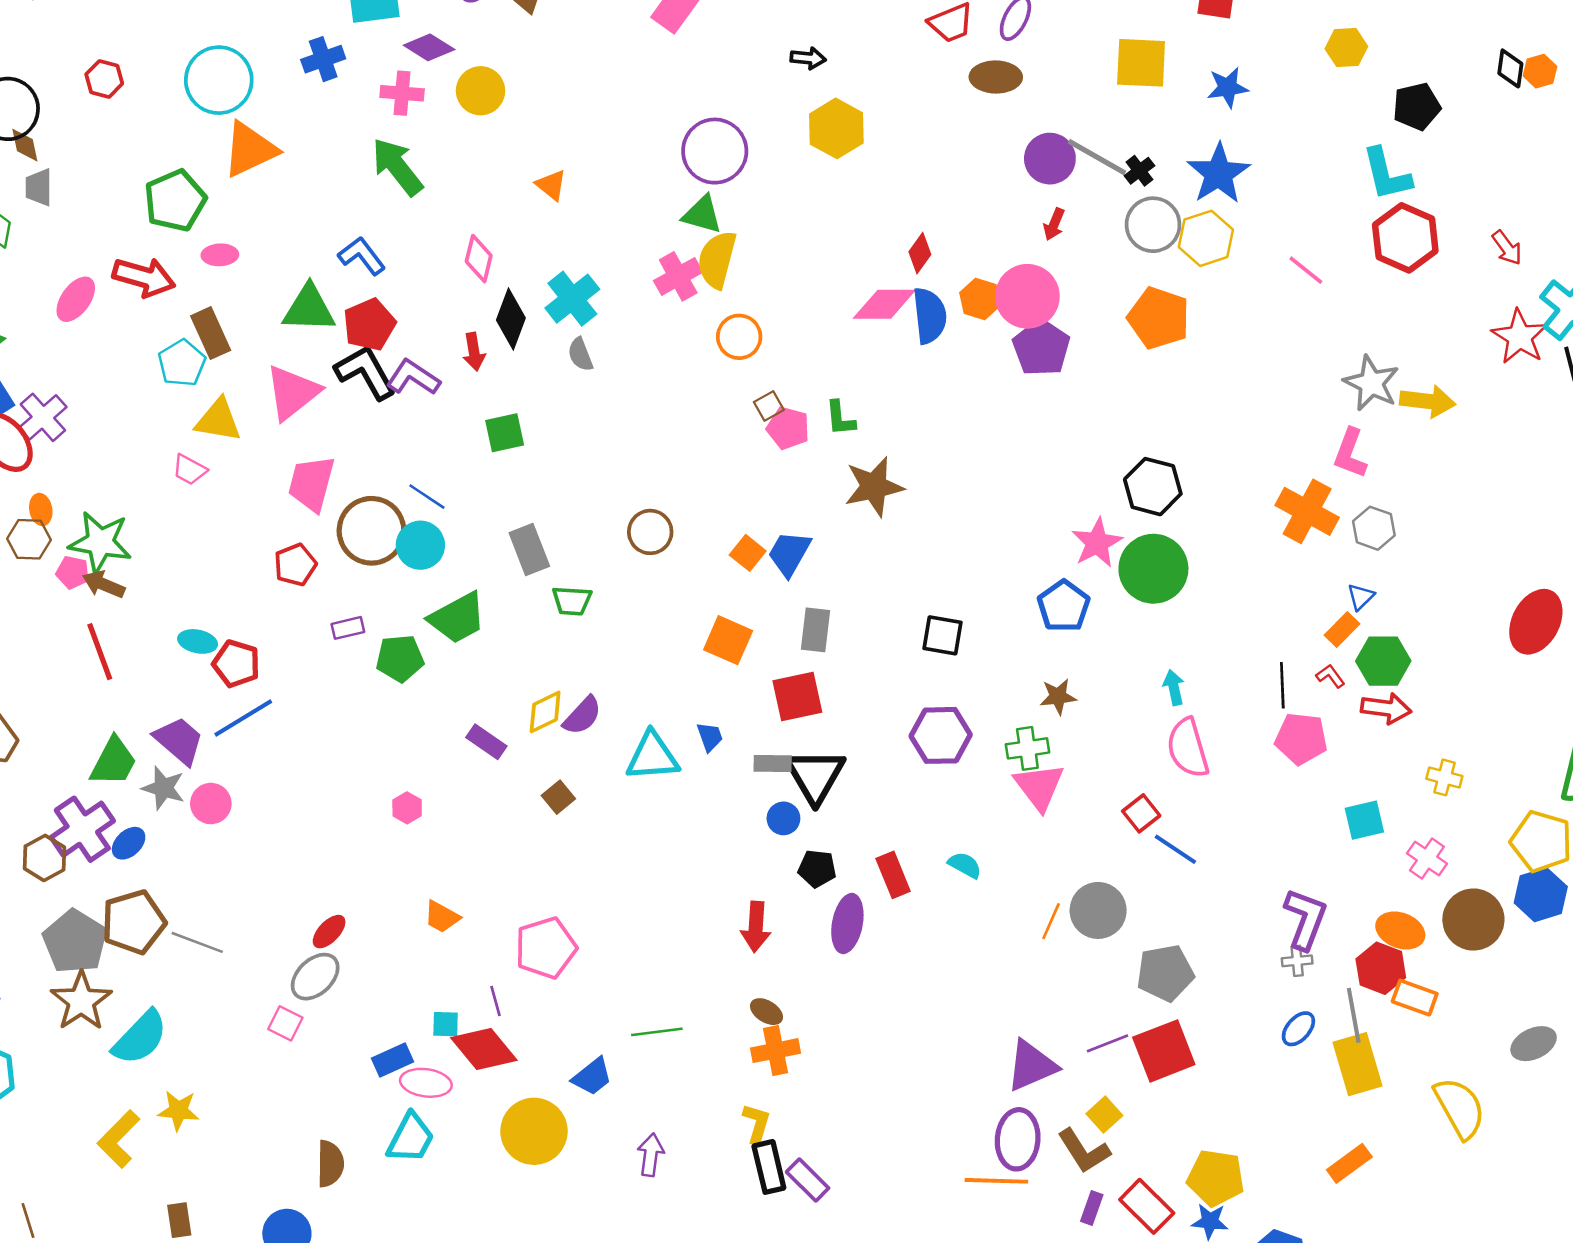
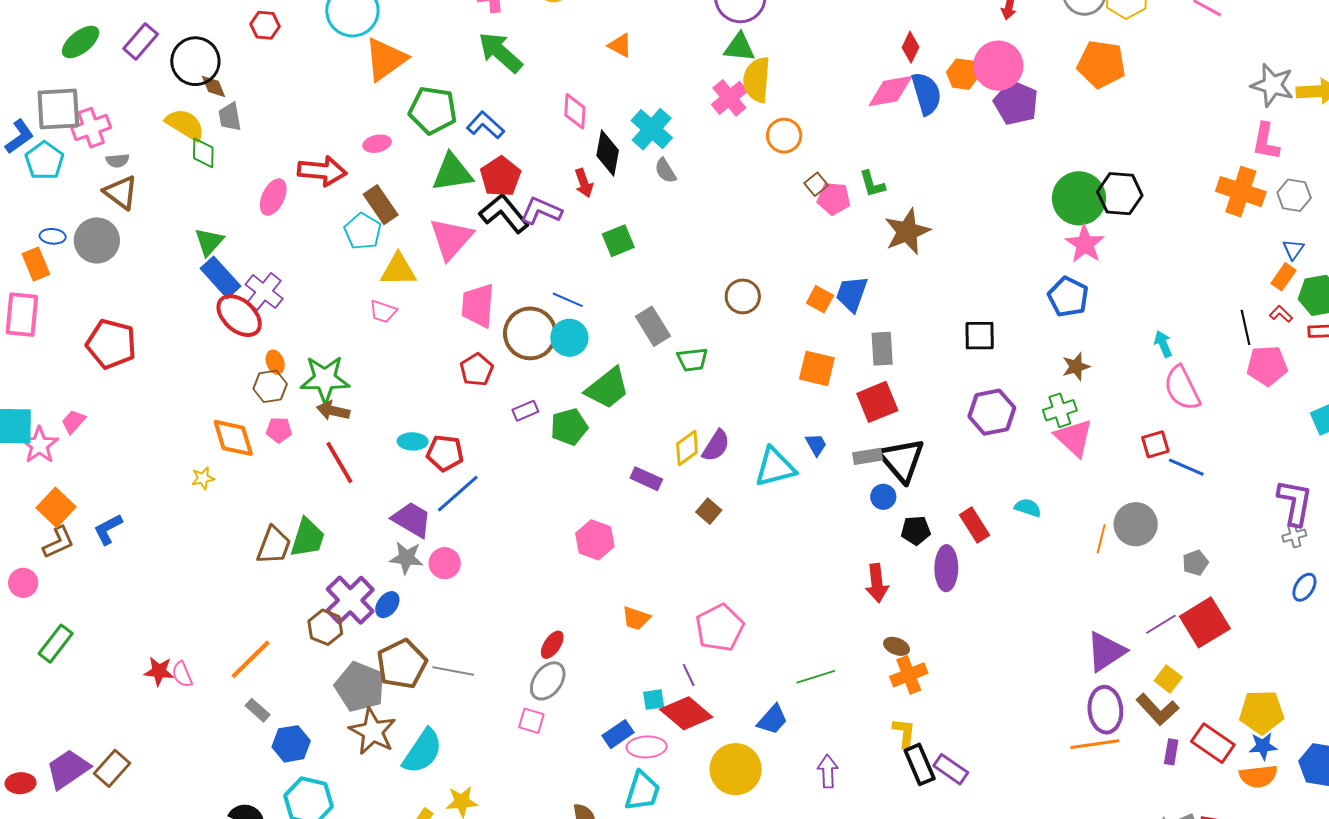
green pentagon: (175, 201) -> (433, 110), moved, turned -30
green circle: (1153, 569) -> (1079, 198), moved
pink pentagon: (73, 572) -> (279, 430), moved
green trapezoid: (114, 762) -> (307, 538), moved
pink hexagon: (407, 808) -> (595, 540), size x1.6
red square: (1141, 813) -> (1155, 444), turned 32
gray pentagon: (1165, 973) -> (1195, 563), size x0.6

